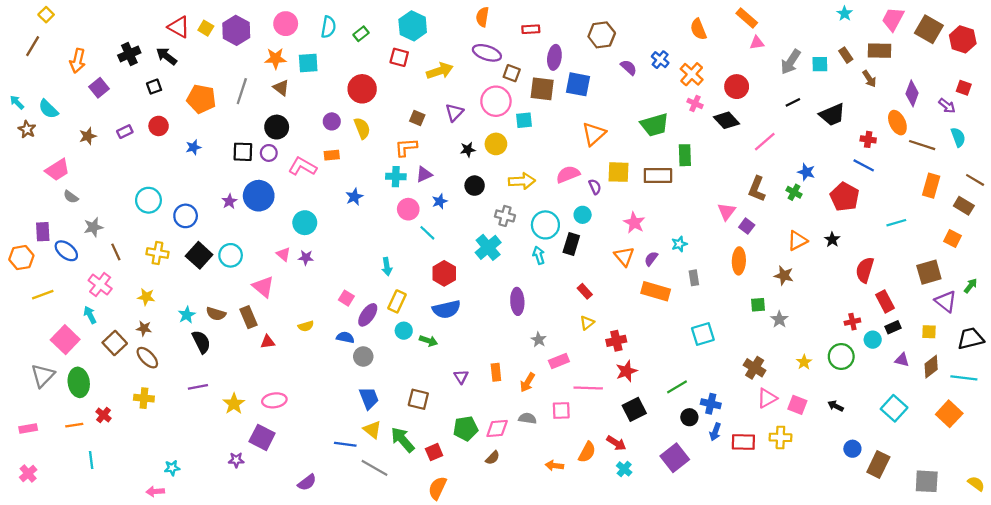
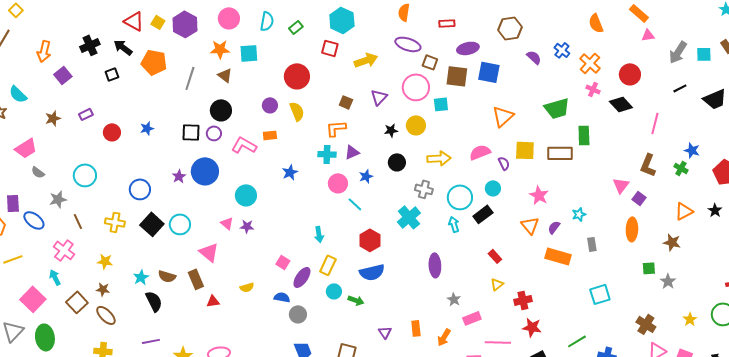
purple ellipse: (554, 57) -> (468, 48), turned 70
orange pentagon: (201, 99) -> (154, 62), moved
red circle: (159, 126) -> (112, 132), moved
pink line: (765, 142) -> (655, 123), turned -35
cyan circle: (148, 200) -> (85, 175), moved
black rectangle: (571, 244) -> (483, 214), turned 36
red star: (626, 371) -> (532, 327), turned 30

